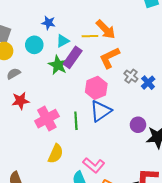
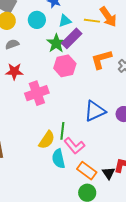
orange L-shape: (110, 58) -> (101, 59), moved
pink hexagon: (96, 88) -> (65, 66), moved
blue triangle: (101, 111) -> (95, 111), moved
green line: (76, 121) -> (62, 131), moved
yellow semicircle: (56, 154) -> (47, 140), moved

